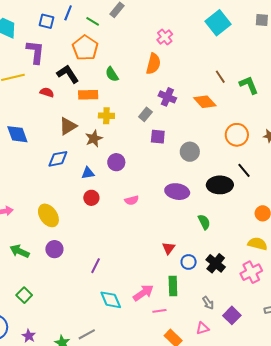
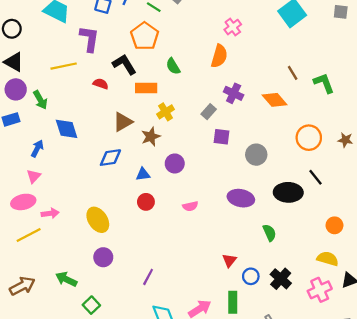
yellow cross: (106, 116) -> (166, 112), turned -35
green arrow: (20, 251) -> (66, 279), moved
green square: (24, 295) -> (91, 305), moved

